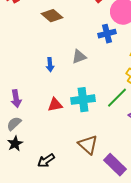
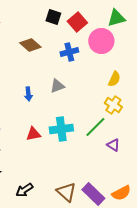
blue cross: (107, 34) -> (69, 52), moved
brown triangle: (88, 145) -> (66, 192), moved

